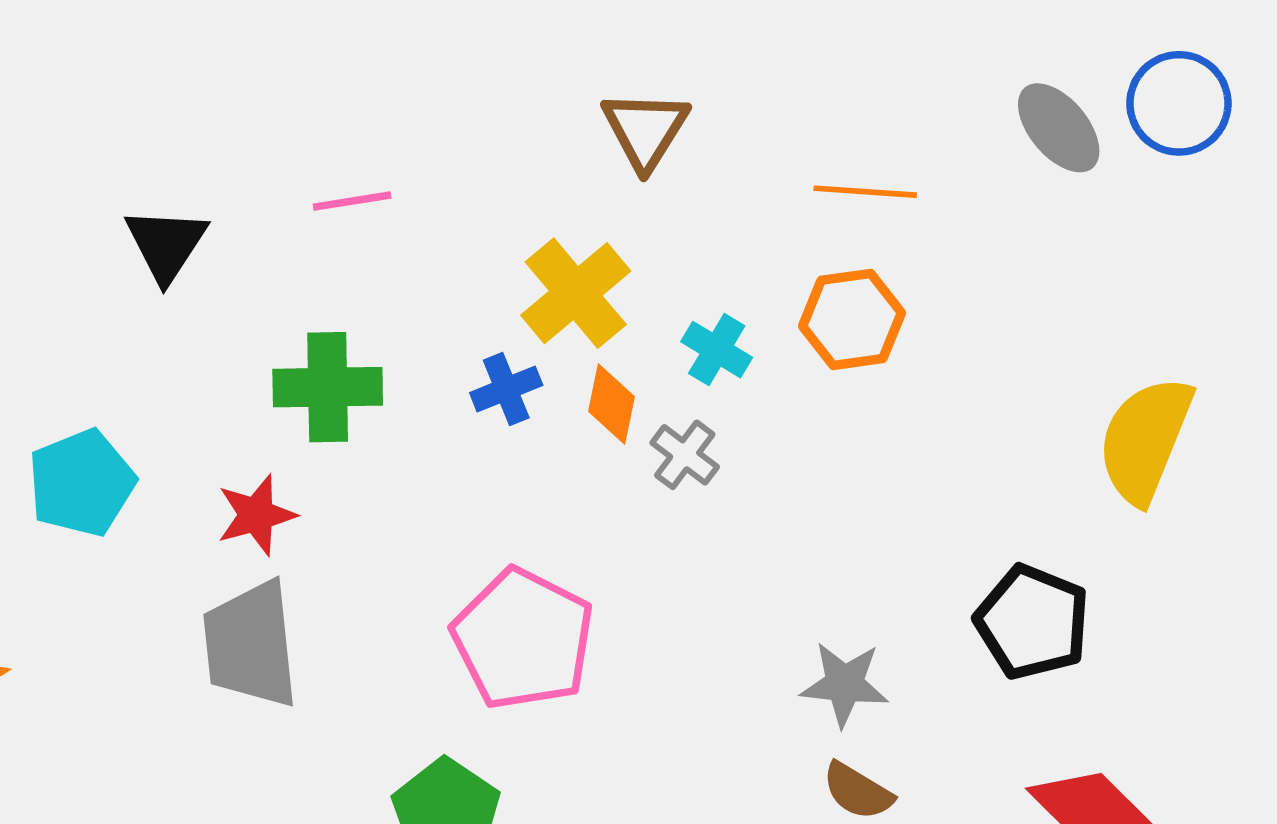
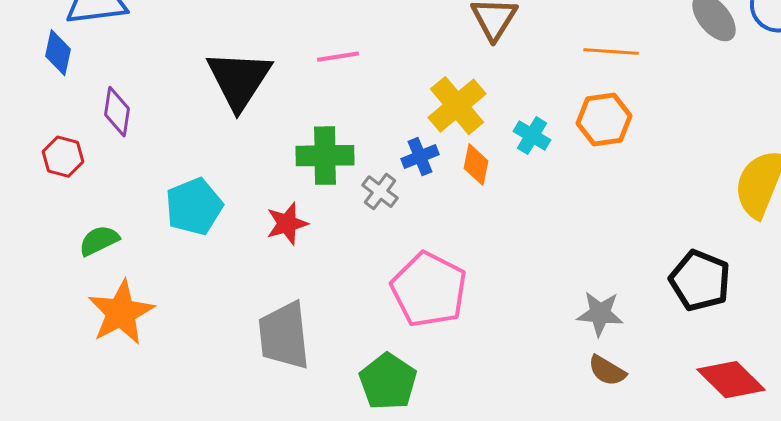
black triangle: (166, 244) -> (239, 80), size x1.5
gray cross: (685, 455) -> (380, 192), moved
gray trapezoid: (251, 645) -> (284, 336), moved

